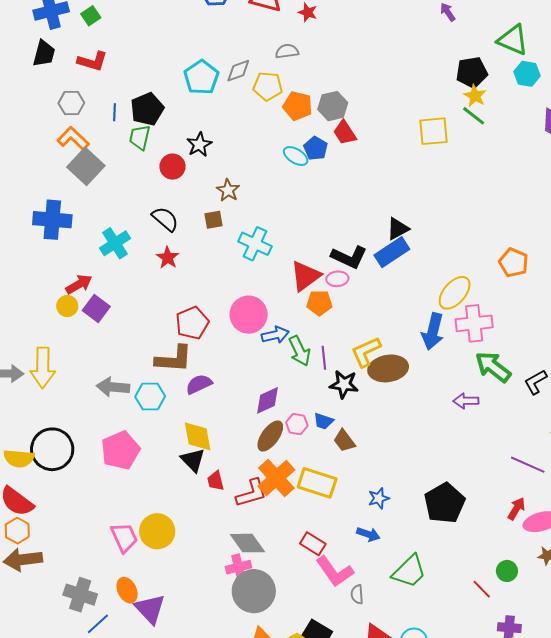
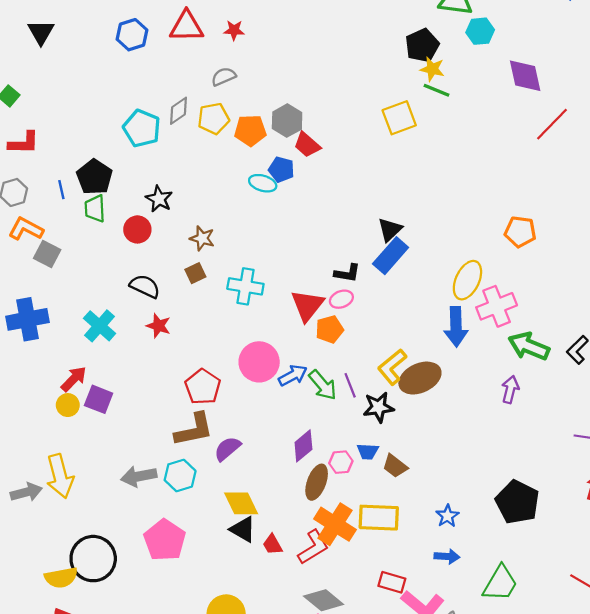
gray square: (86, 166) -> (47, 254), size x0.7
black L-shape: (349, 257) -> (347, 273), size x0.7
purple arrow: (466, 401) -> (510, 389), turned 120

